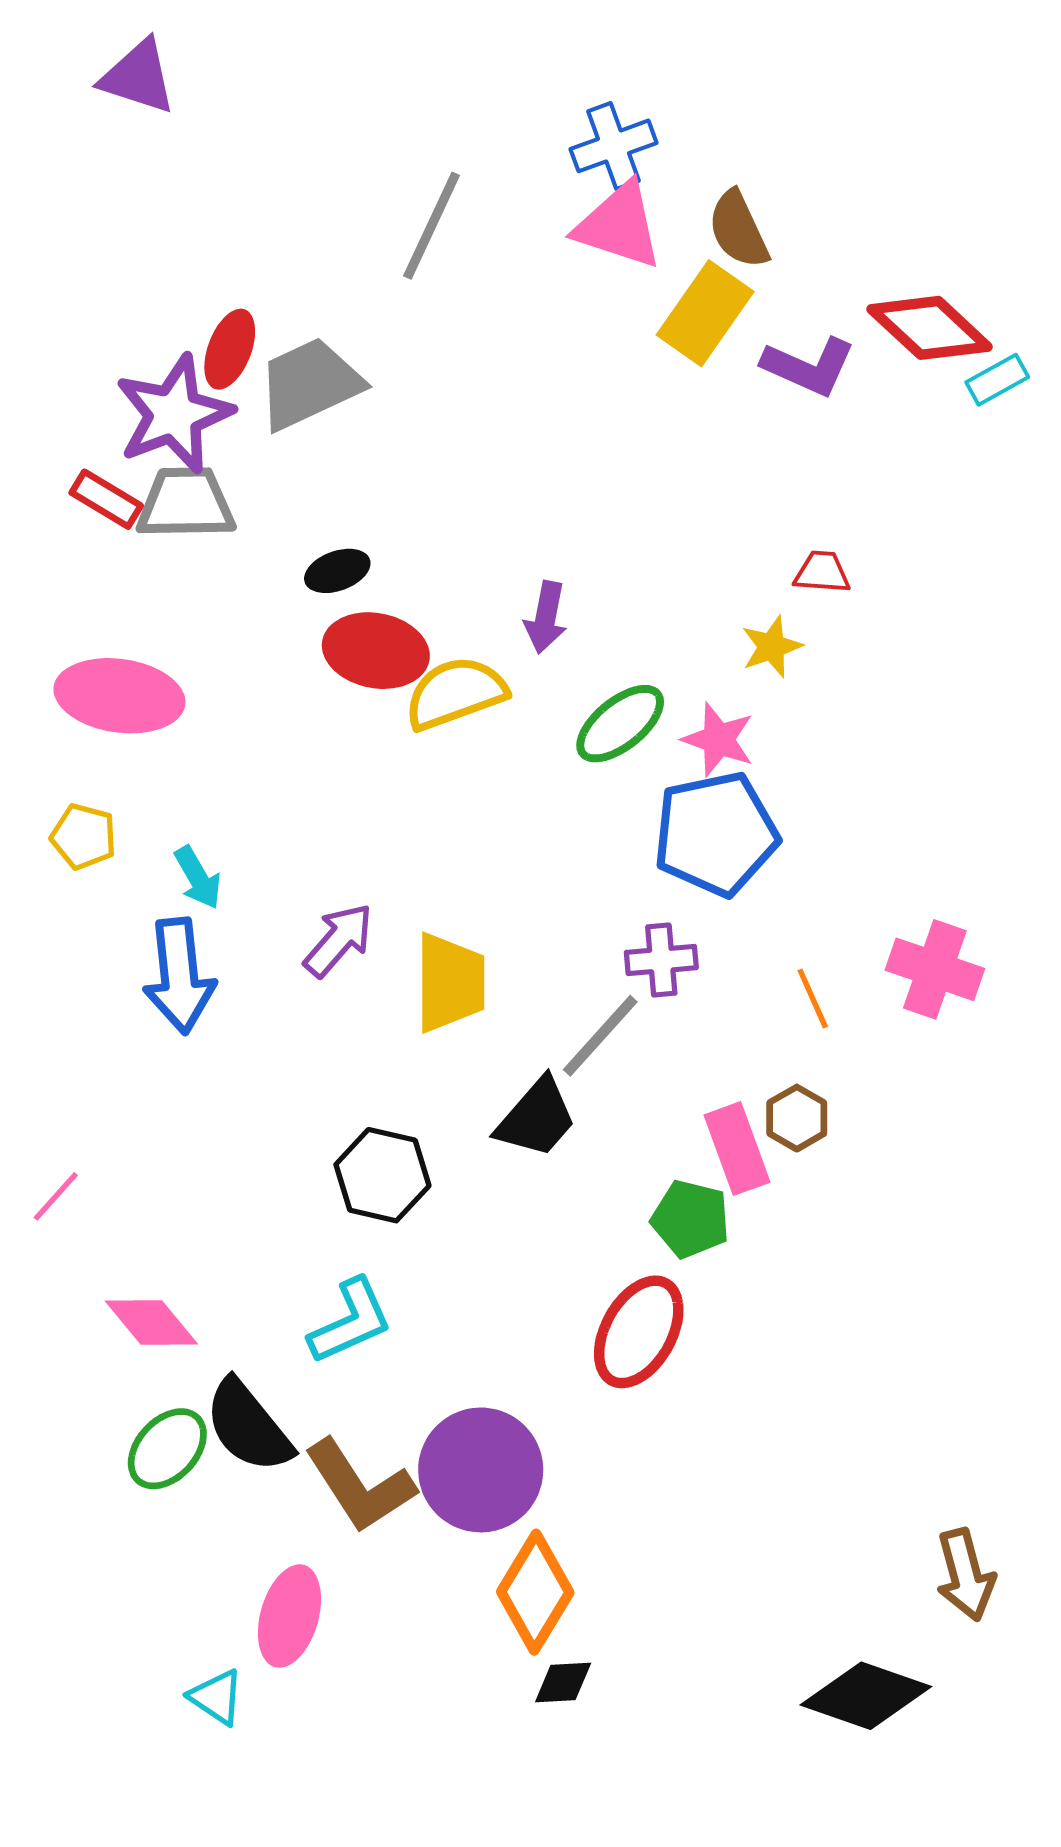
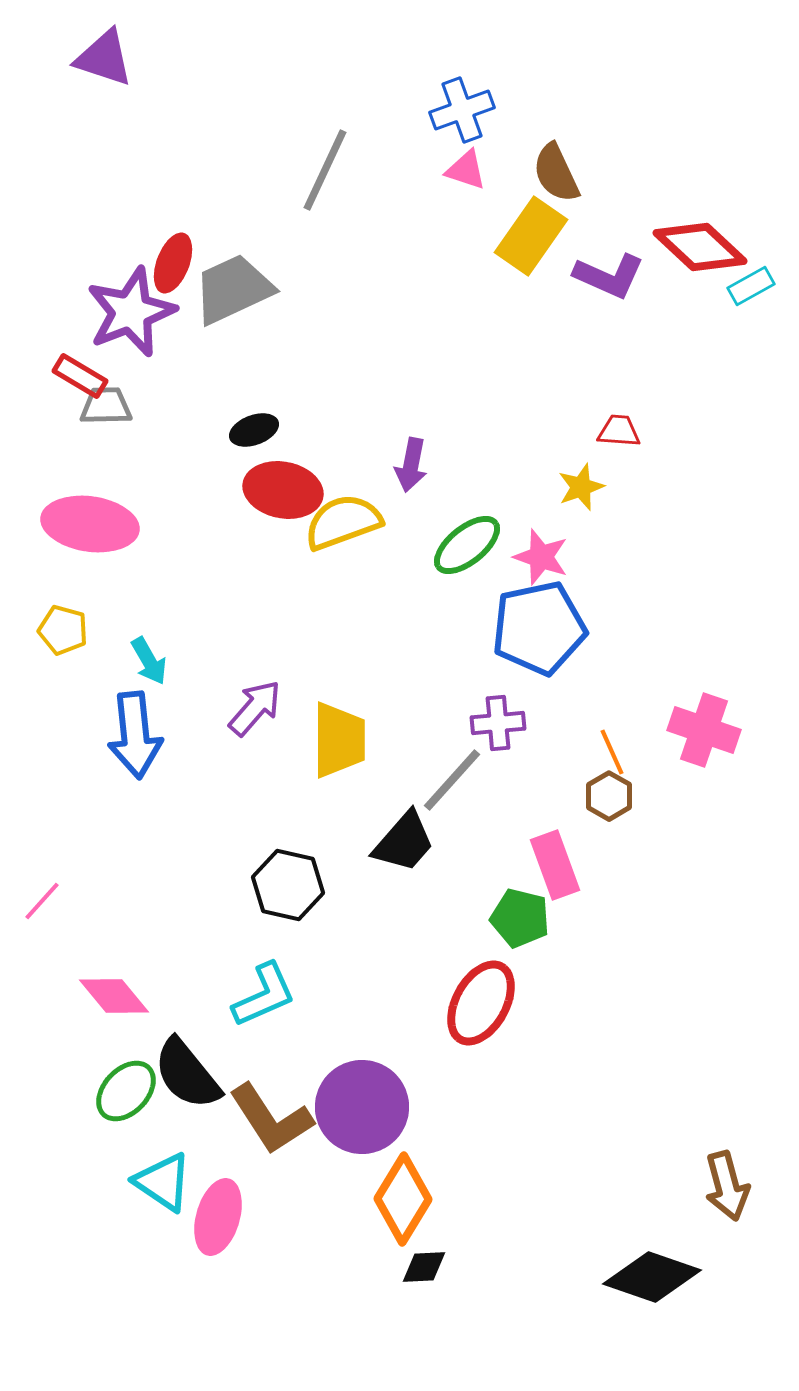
pink triangle: (619, 226) -> (466, 170), size x0.6
gray trapezoid: (186, 503) -> (106, 406), moved, size x0.7
brown hexagon: (797, 1118) -> (609, 796), moved
cyan triangle: (216, 1697) -> (163, 1182), moved, size x1.4

